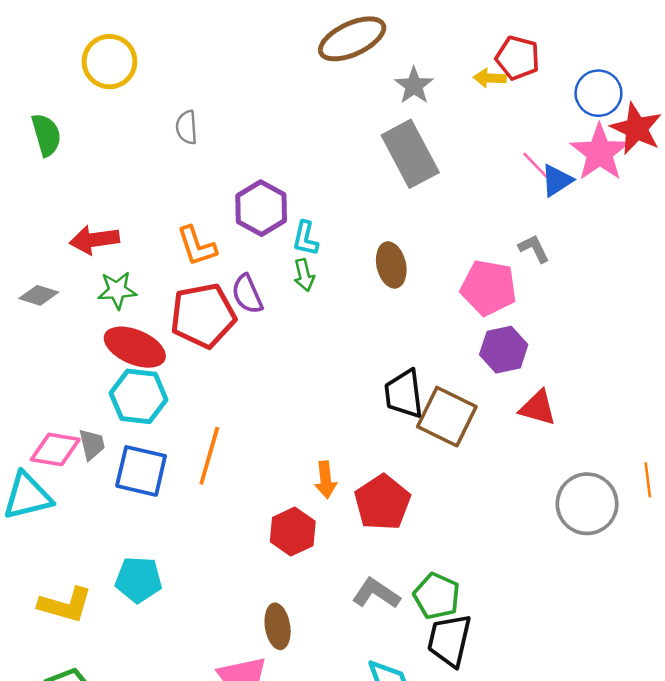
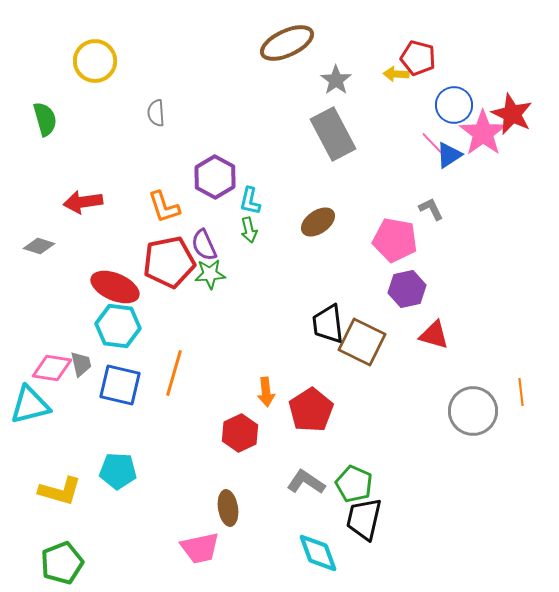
blue circle: (598, 93) -> (454, 105), moved
brown ellipse: (391, 265) -> (318, 222), turned 68
green star: (117, 290) -> (210, 274), moved

